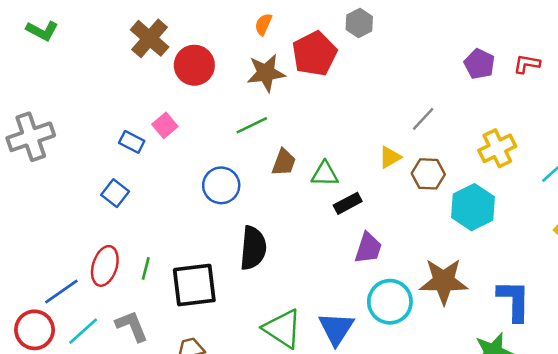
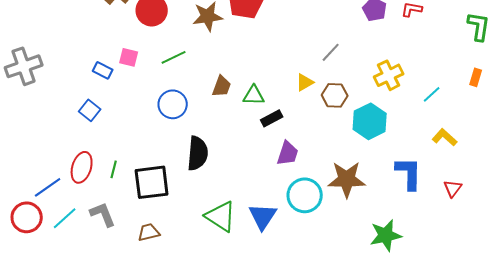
pink square: (165, 125) -> (129, 57), turned -36
green line: (252, 125) -> (174, 57), moved
blue L-shape: (514, 300) -> (409, 173), moved

